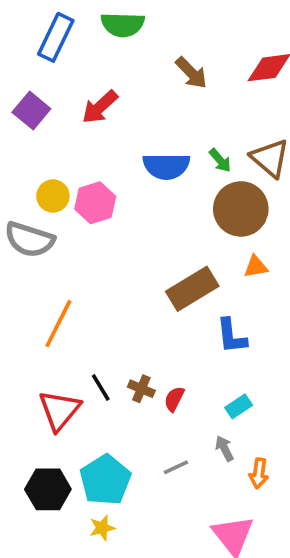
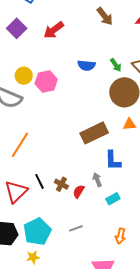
blue semicircle: (166, 166) -> (86, 65), size x0.7
gray arrow: (224, 448) -> (97, 180), moved

